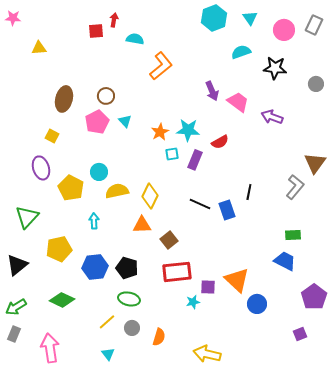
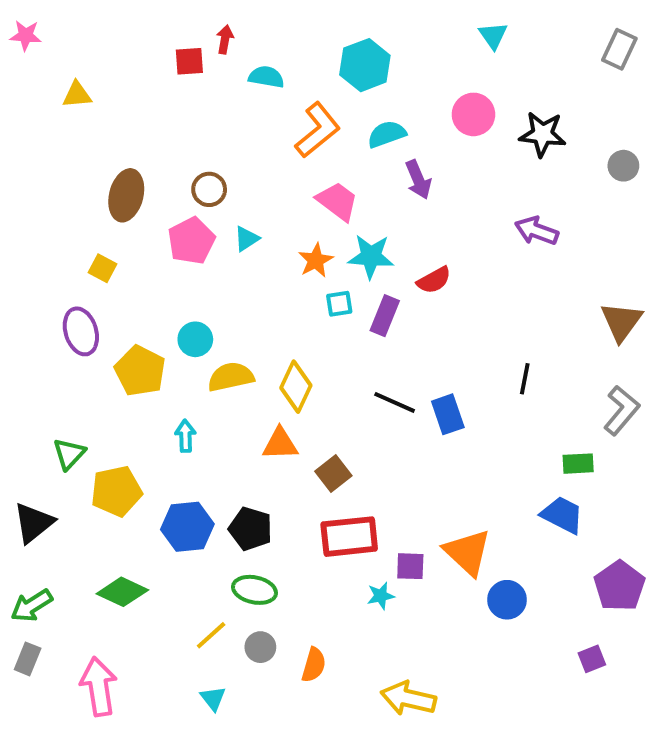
cyan hexagon: (214, 18) -> (365, 65), moved
pink circle: (284, 30) -> (473, 114), moved
cyan semicircle: (241, 52) -> (387, 134), moved
pink trapezoid: (238, 102) -> (337, 201), moved
cyan triangle: (125, 121) -> (247, 239), turned 40
gray L-shape: (295, 187) -> (621, 410), moved
black line: (249, 192) -> (525, 379), moved
green triangle: (27, 217) -> (69, 454), moved, size x0.7

